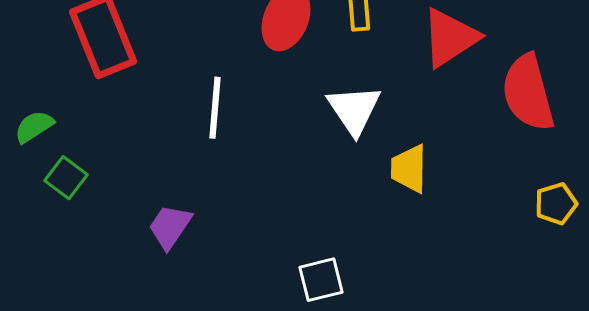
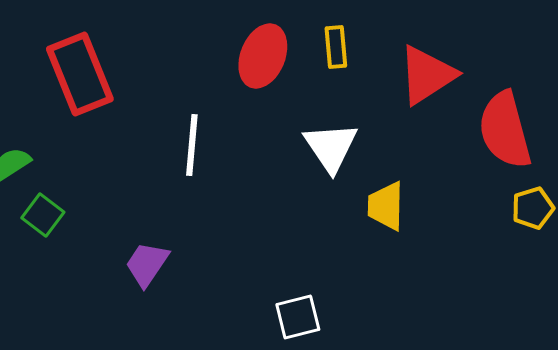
yellow pentagon: (556, 204) -> (533, 208), moved

